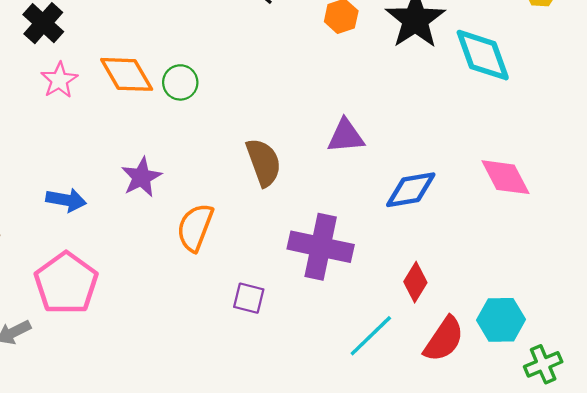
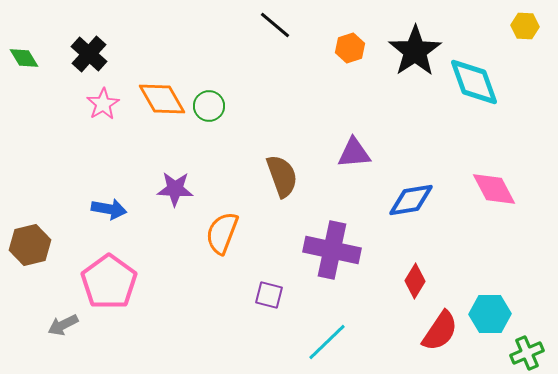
purple star: (141, 177) -> (175, 189), turned 30
cyan line: (371, 336) -> (327, 342), moved

